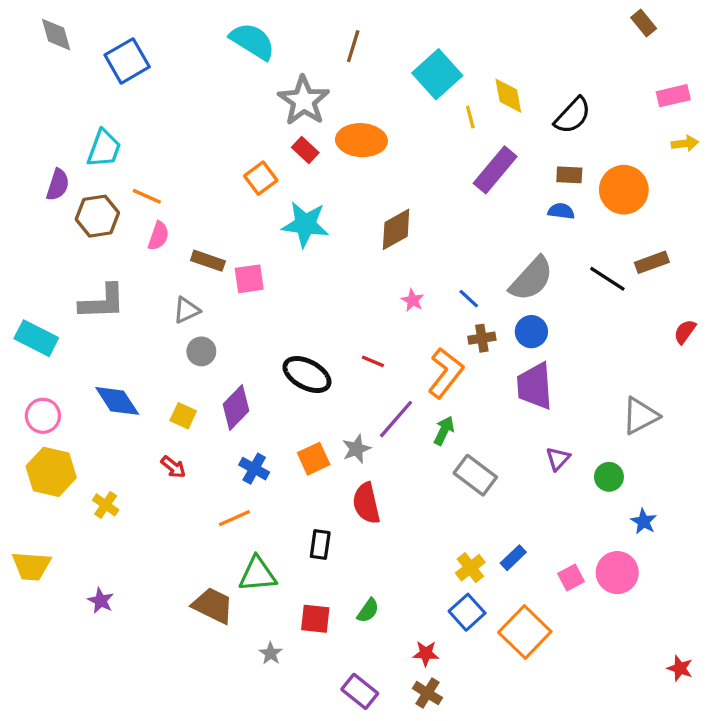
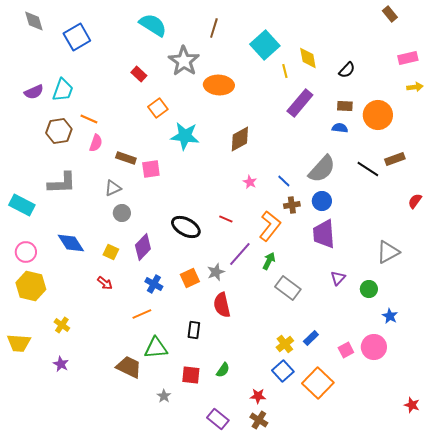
black semicircle: (573, 115) -> (347, 70), size x0.7
red rectangle: (305, 150) -> (139, 74), moved
purple semicircle: (58, 185) -> (34, 92), moved, turned 48
yellow cross: (106, 505) -> (62, 325), moved

